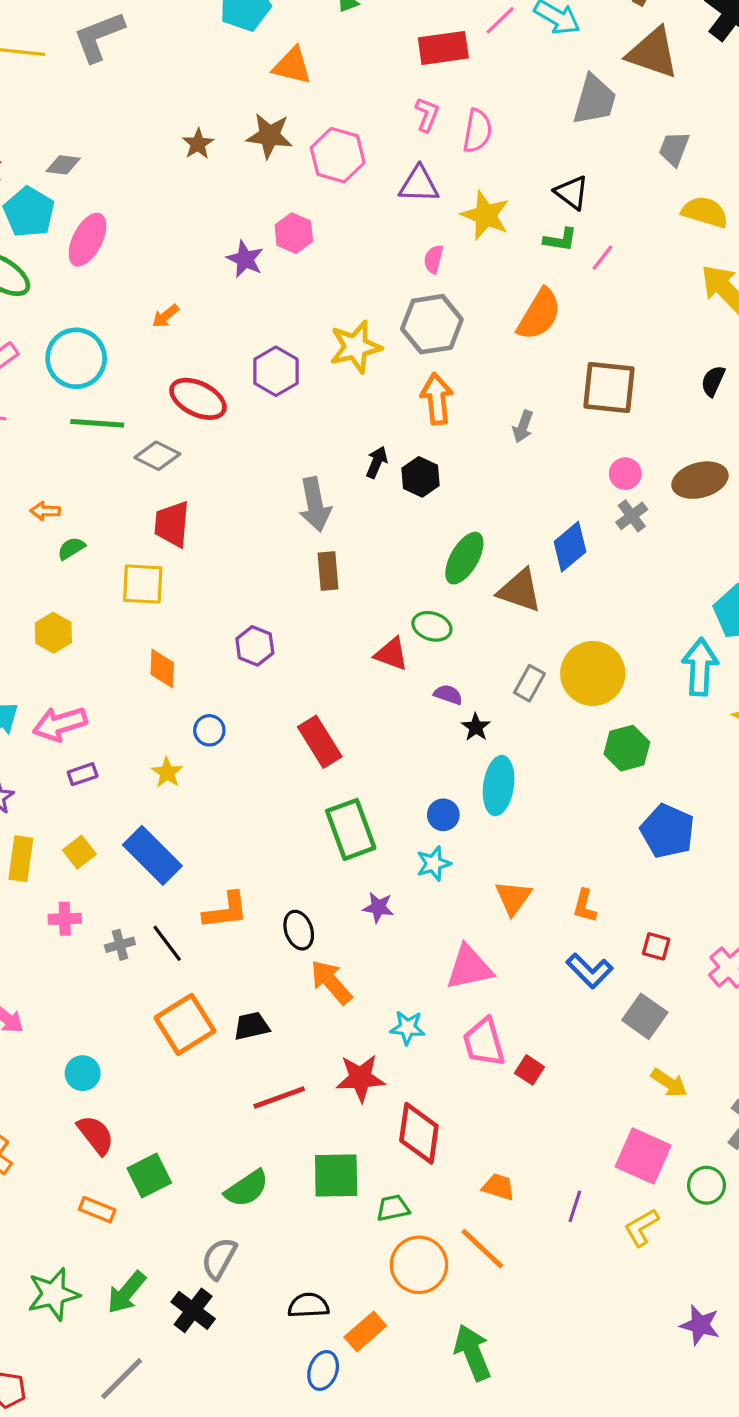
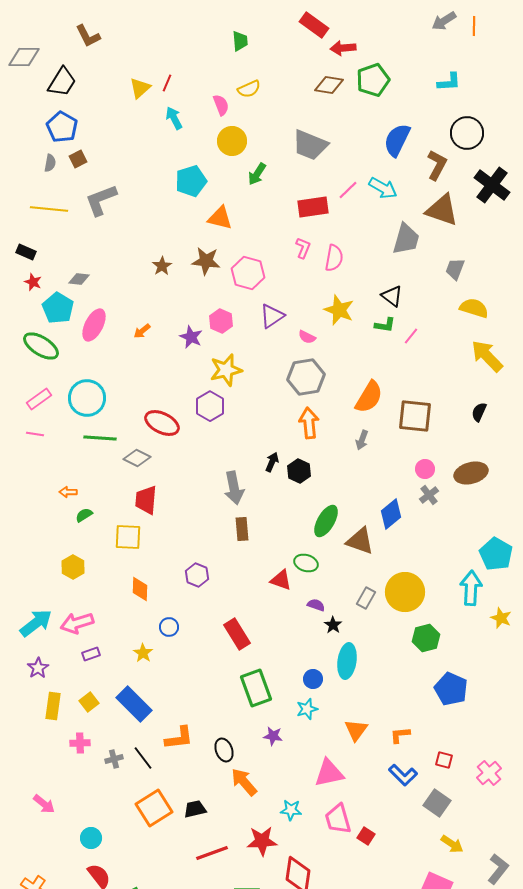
purple triangle: (419, 184) -> (272, 316), moved, turned -36
pink semicircle: (434, 259) -> (307, 337), turned -78
orange semicircle: (539, 314) -> (369, 397), moved
orange arrow: (165, 316) -> (142, 331), moved
yellow star: (356, 347) -> (226, 370), moved
orange L-shape: (585, 906) -> (400, 735), turned 70

